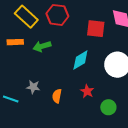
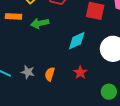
gray star: (33, 87) -> (28, 72), moved
green circle: (108, 107) -> (109, 92), moved

